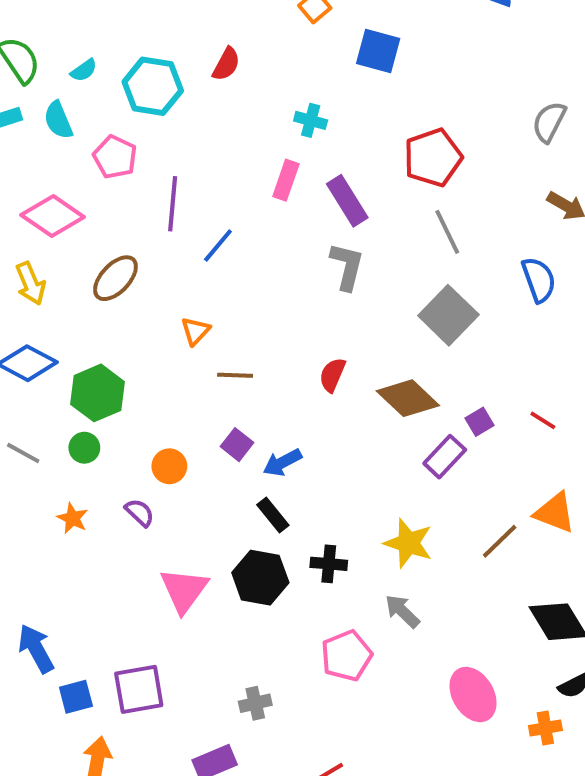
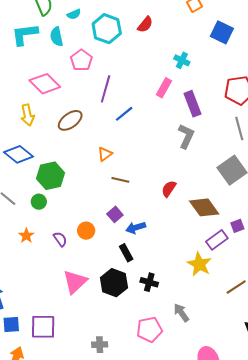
orange circle: (169, 466) -> (86, 231), moved
yellow star: (408, 543) -> (199, 264), moved

